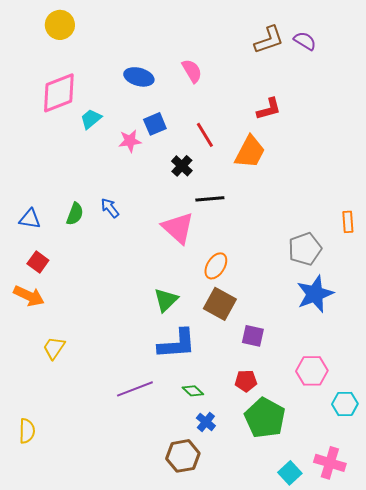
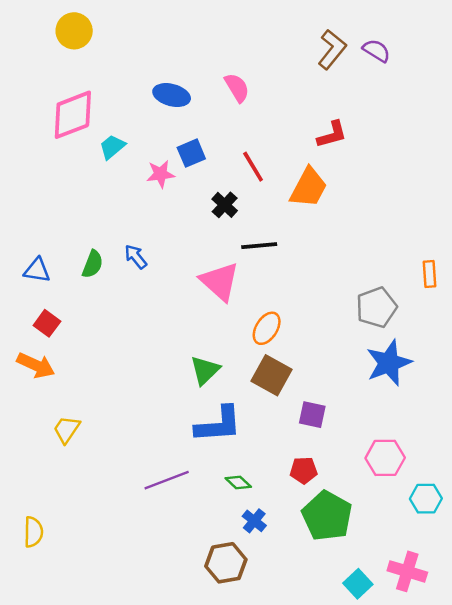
brown L-shape: (269, 40) -> (332, 49), turned -32

